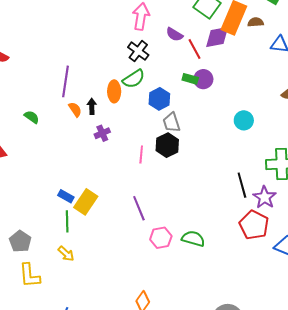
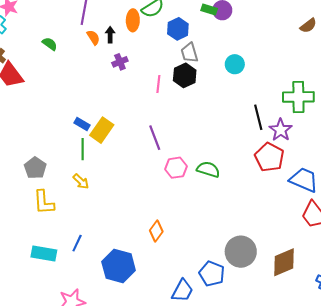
cyan circle: (244, 120) -> (235, 64), moved

